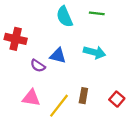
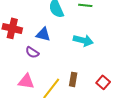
blue triangle: (58, 56) -> (43, 34), moved

